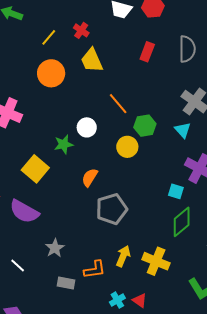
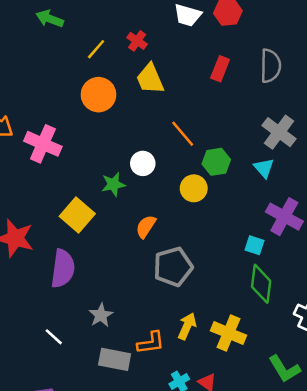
purple semicircle: (24, 211) -> (63, 269), turned -112
green diamond: (182, 222) -> (261, 284), turned -44
gray rectangle: (66, 283) -> (115, 359), size x1.4

